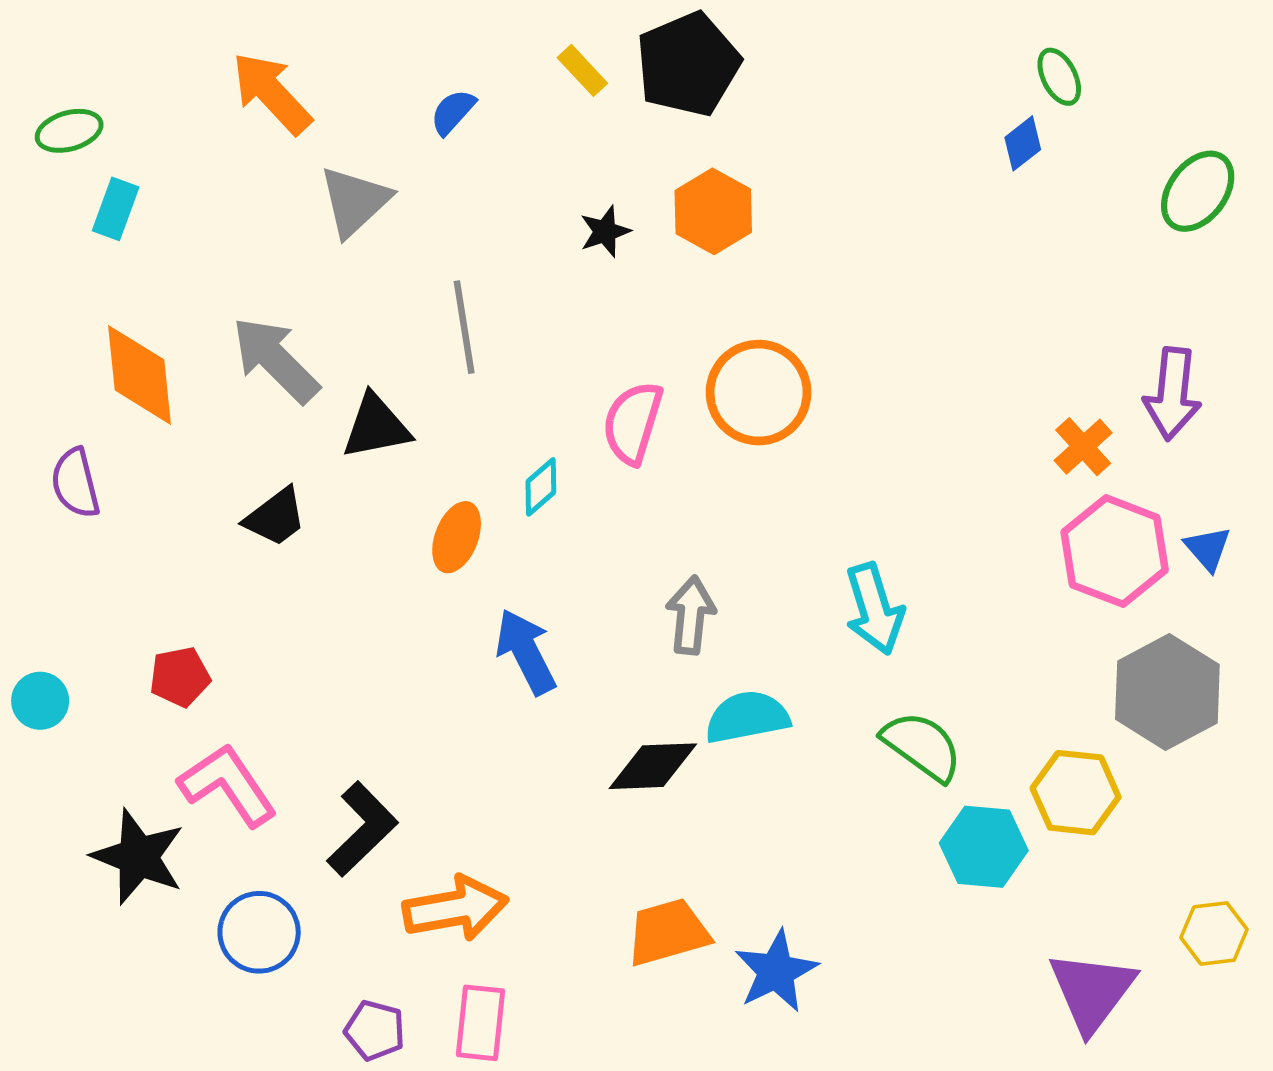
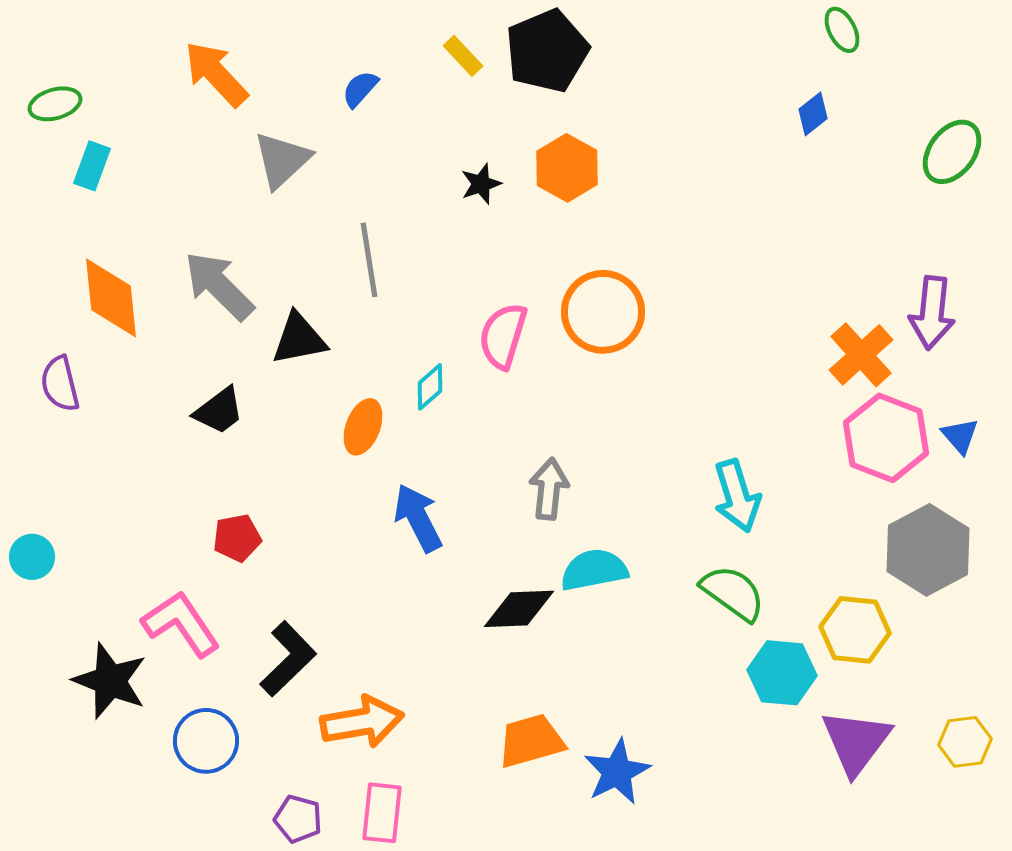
green ellipse: (1059, 77) -> (842, 30), moved
orange cross: (1083, 447) -> (861, 355), size x1.4
cyan arrow: (874, 609) -> (737, 496), moved
red pentagon: (180, 677) -> (237, 538), moved
purple triangle: (1092, 991) -> (856, 742), moved

